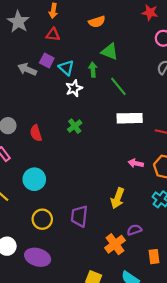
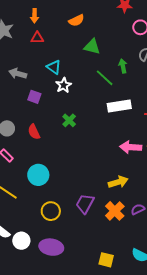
purple square: (47, 60) -> (34, 97), moved
green arrow: (93, 70) -> (123, 66), moved
pink arrow: (136, 163) -> (131, 147), size x1.5
yellow arrow: (118, 198) -> (118, 182), turned -120
purple trapezoid: (79, 216) -> (85, 204), turned 30
orange cross: (115, 244) -> (115, 211), moved

